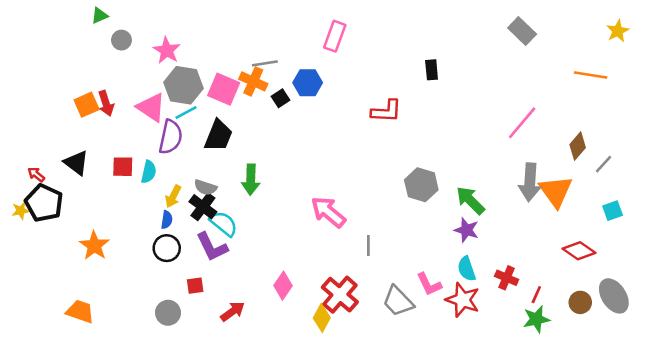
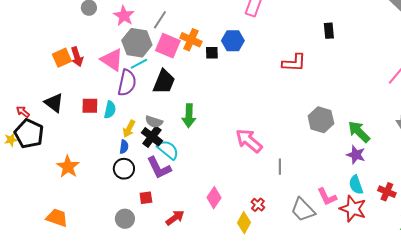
gray line: (265, 63) -> (160, 20), moved, turned -48
black square: (280, 98) -> (212, 53), turned 32
red cross: (340, 295) -> (258, 205), size x0.5

